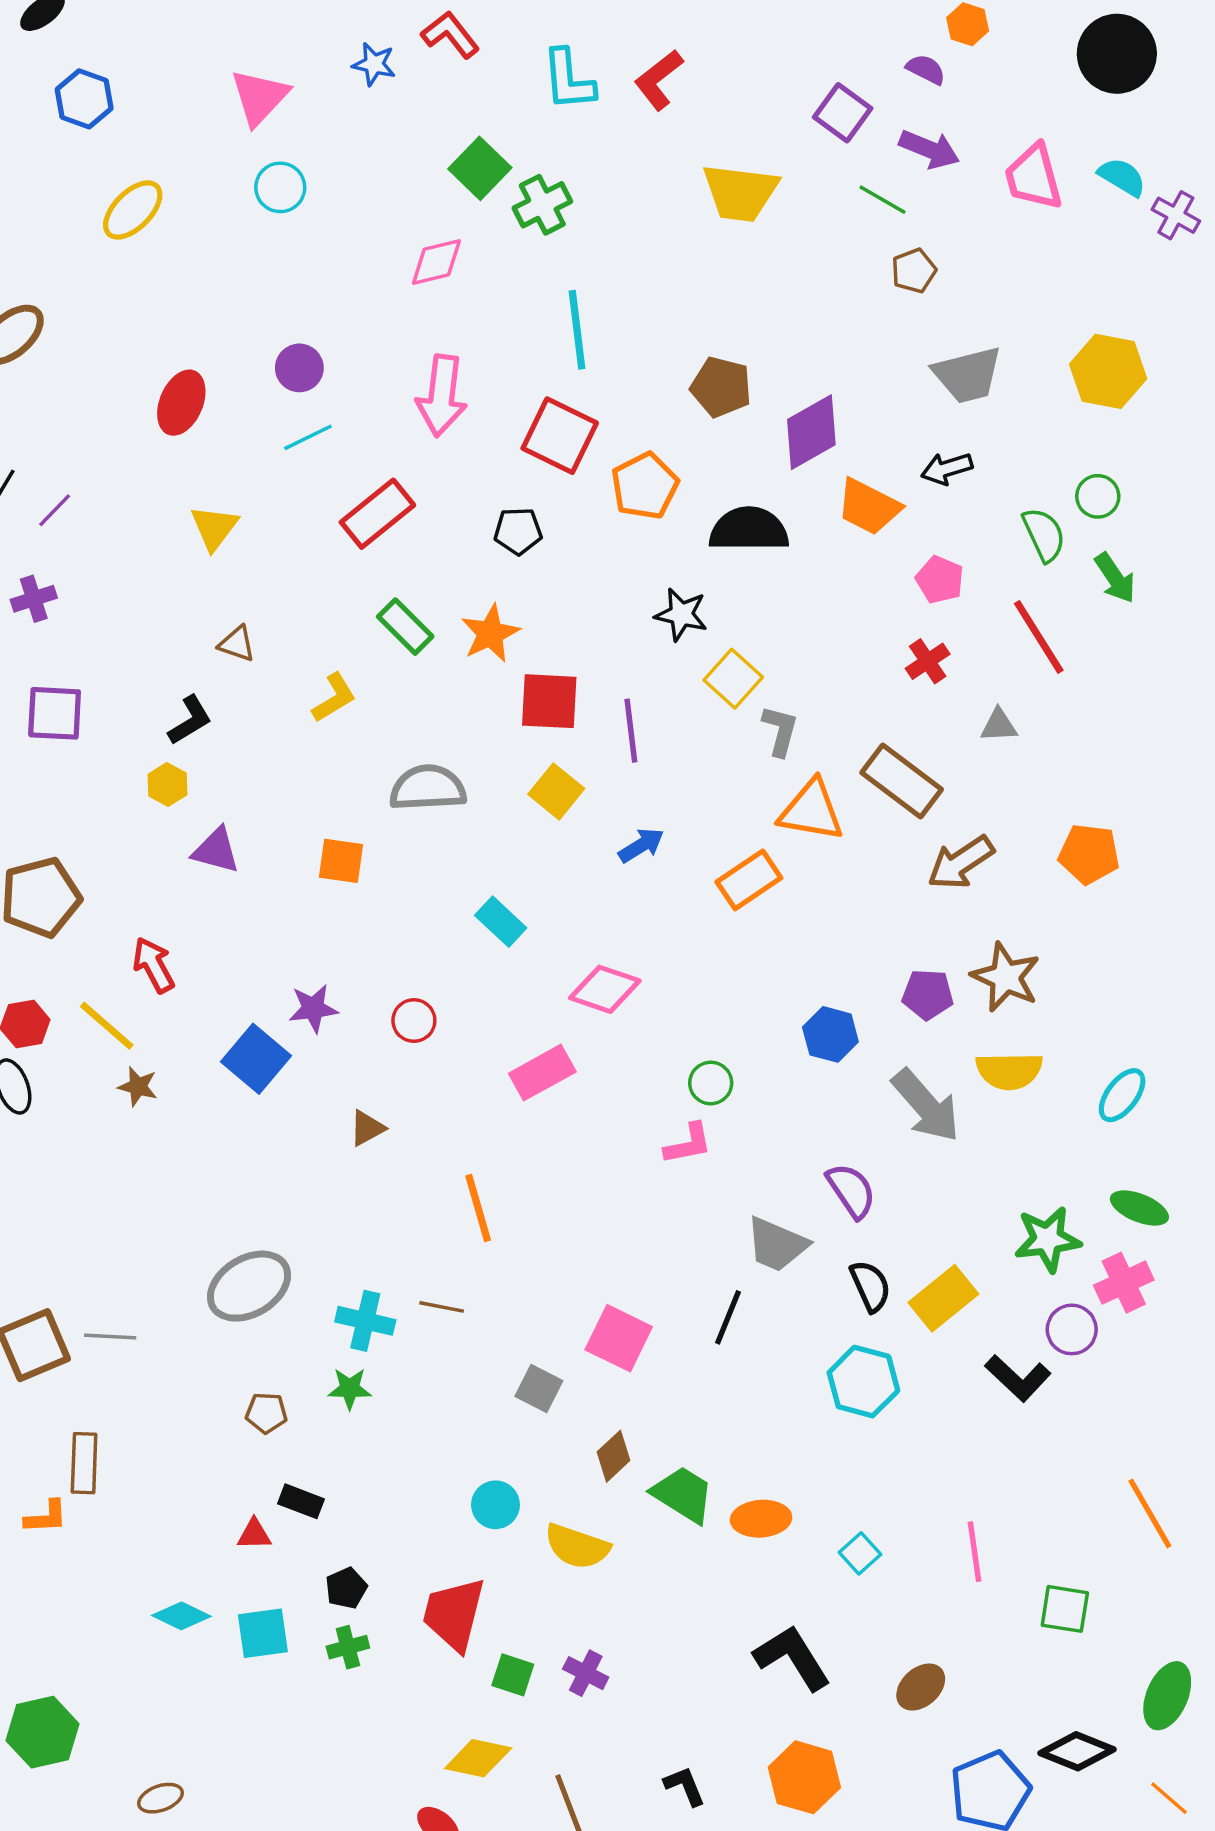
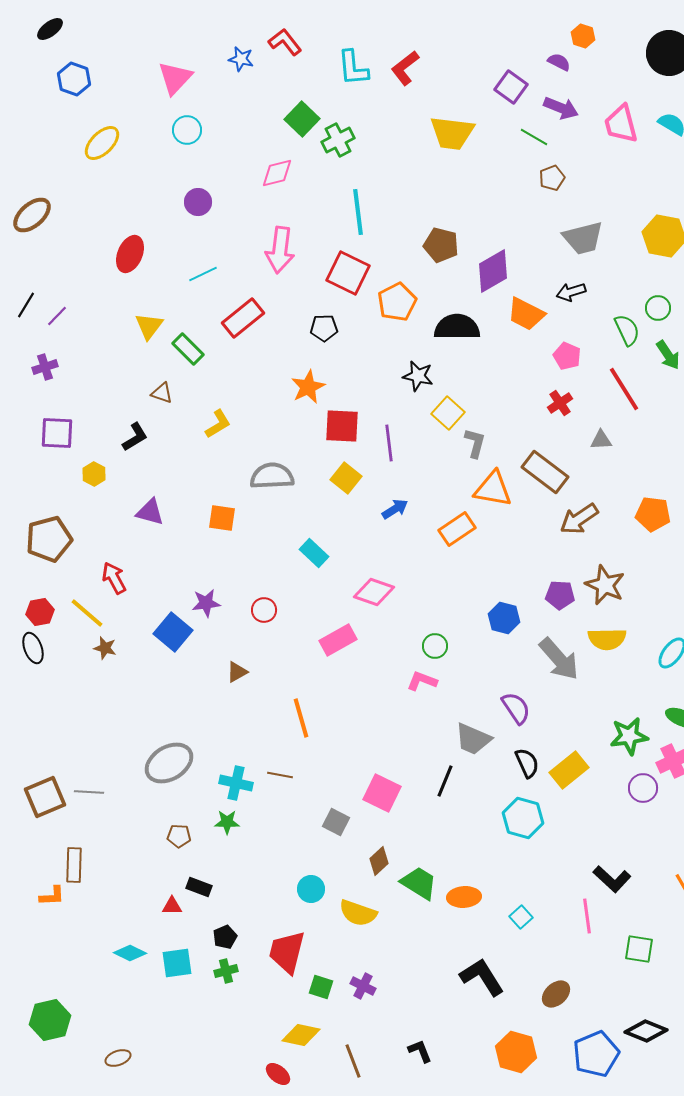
purple circle: (299, 368) -> (198, 202), moved
green rectangle: (405, 627) -> (188, 349), moved
yellow hexagon: (167, 784) -> (94, 474), moved
pink L-shape: (688, 1144) -> (422, 681), turned -148
black L-shape: (1018, 1378) -> (612, 879), moved
orange hexagon: (804, 1777) -> (516, 1052), moved

